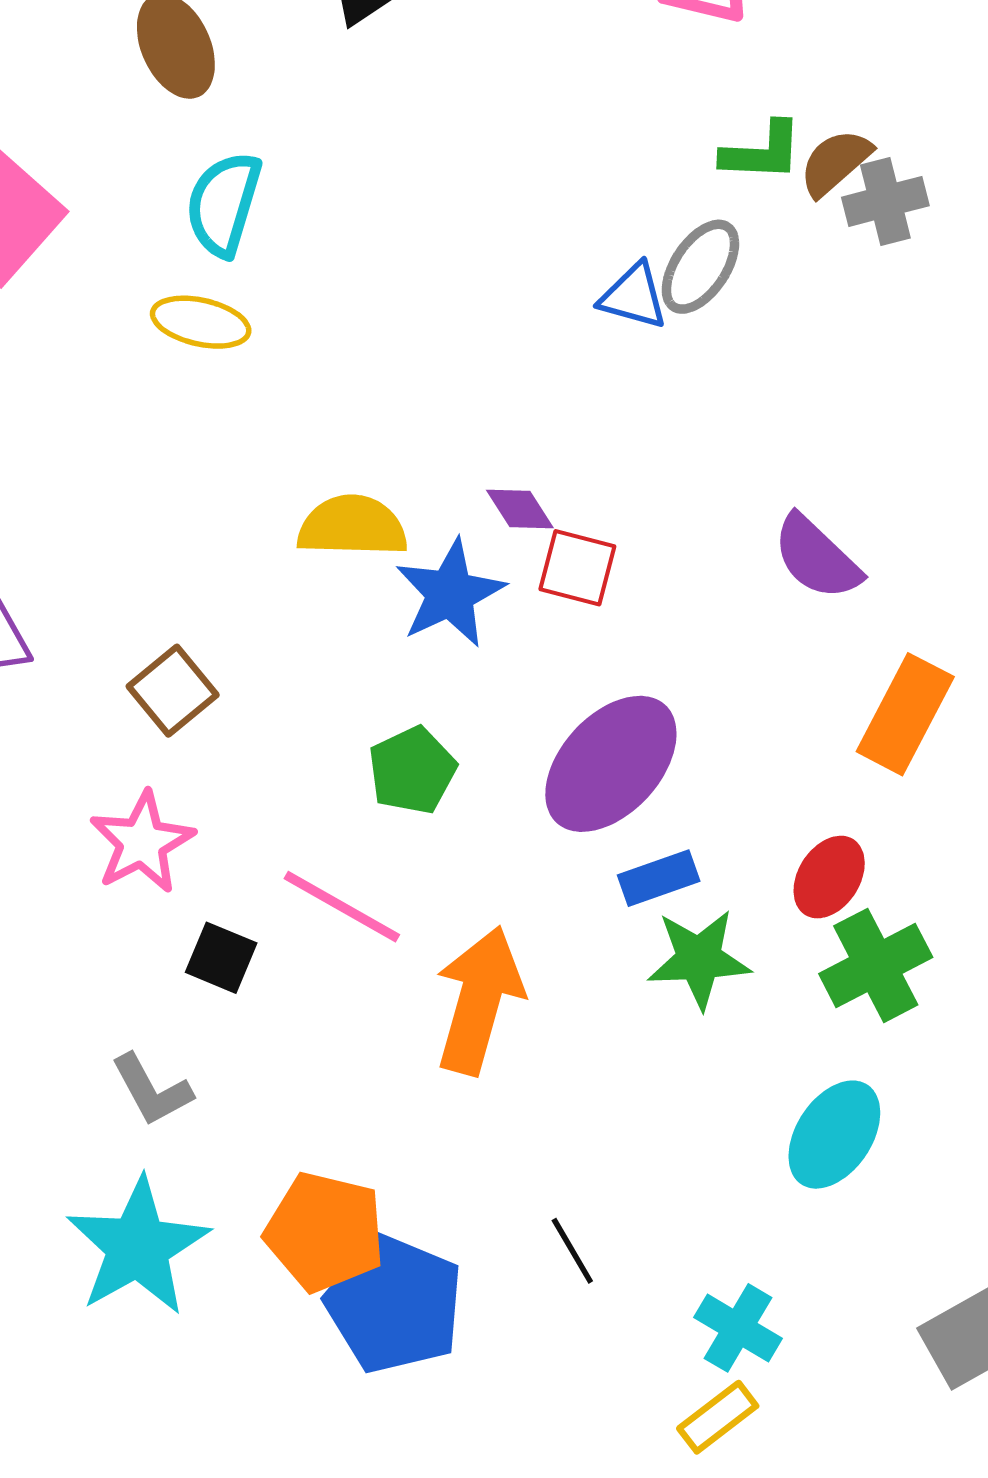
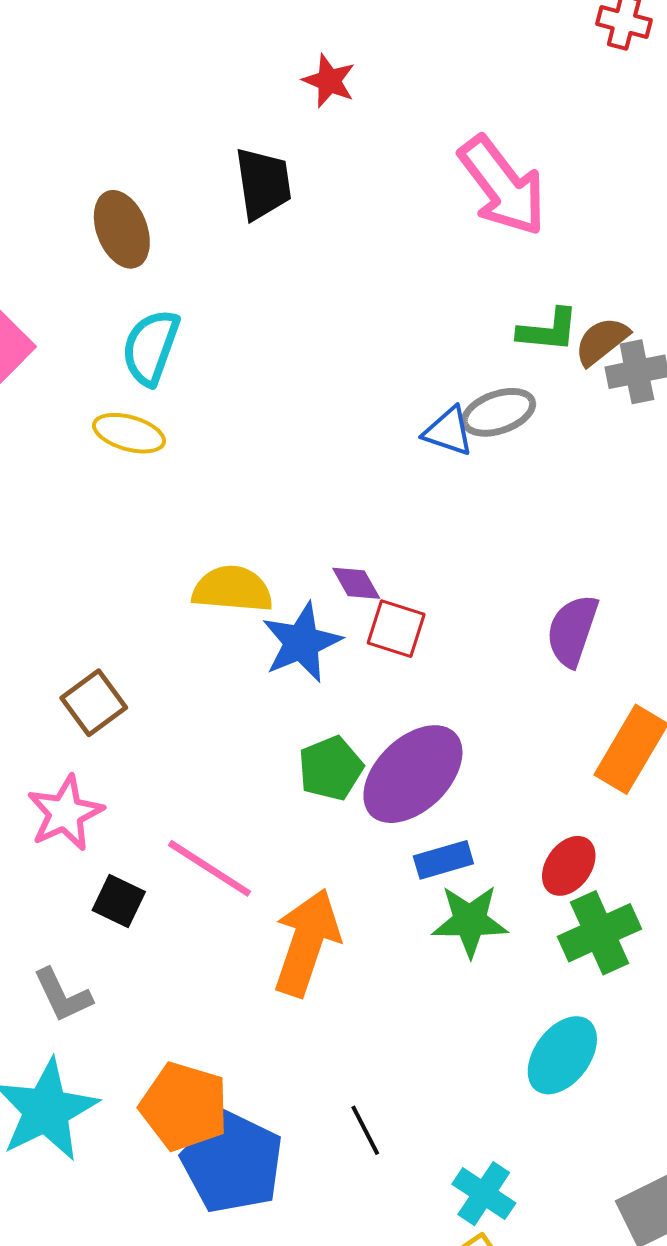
gray ellipse: (700, 267) -> (498, 412), turned 34
purple semicircle: (817, 557) -> (572, 631), turned 62
green pentagon: (412, 770) -> (331, 768), moved

